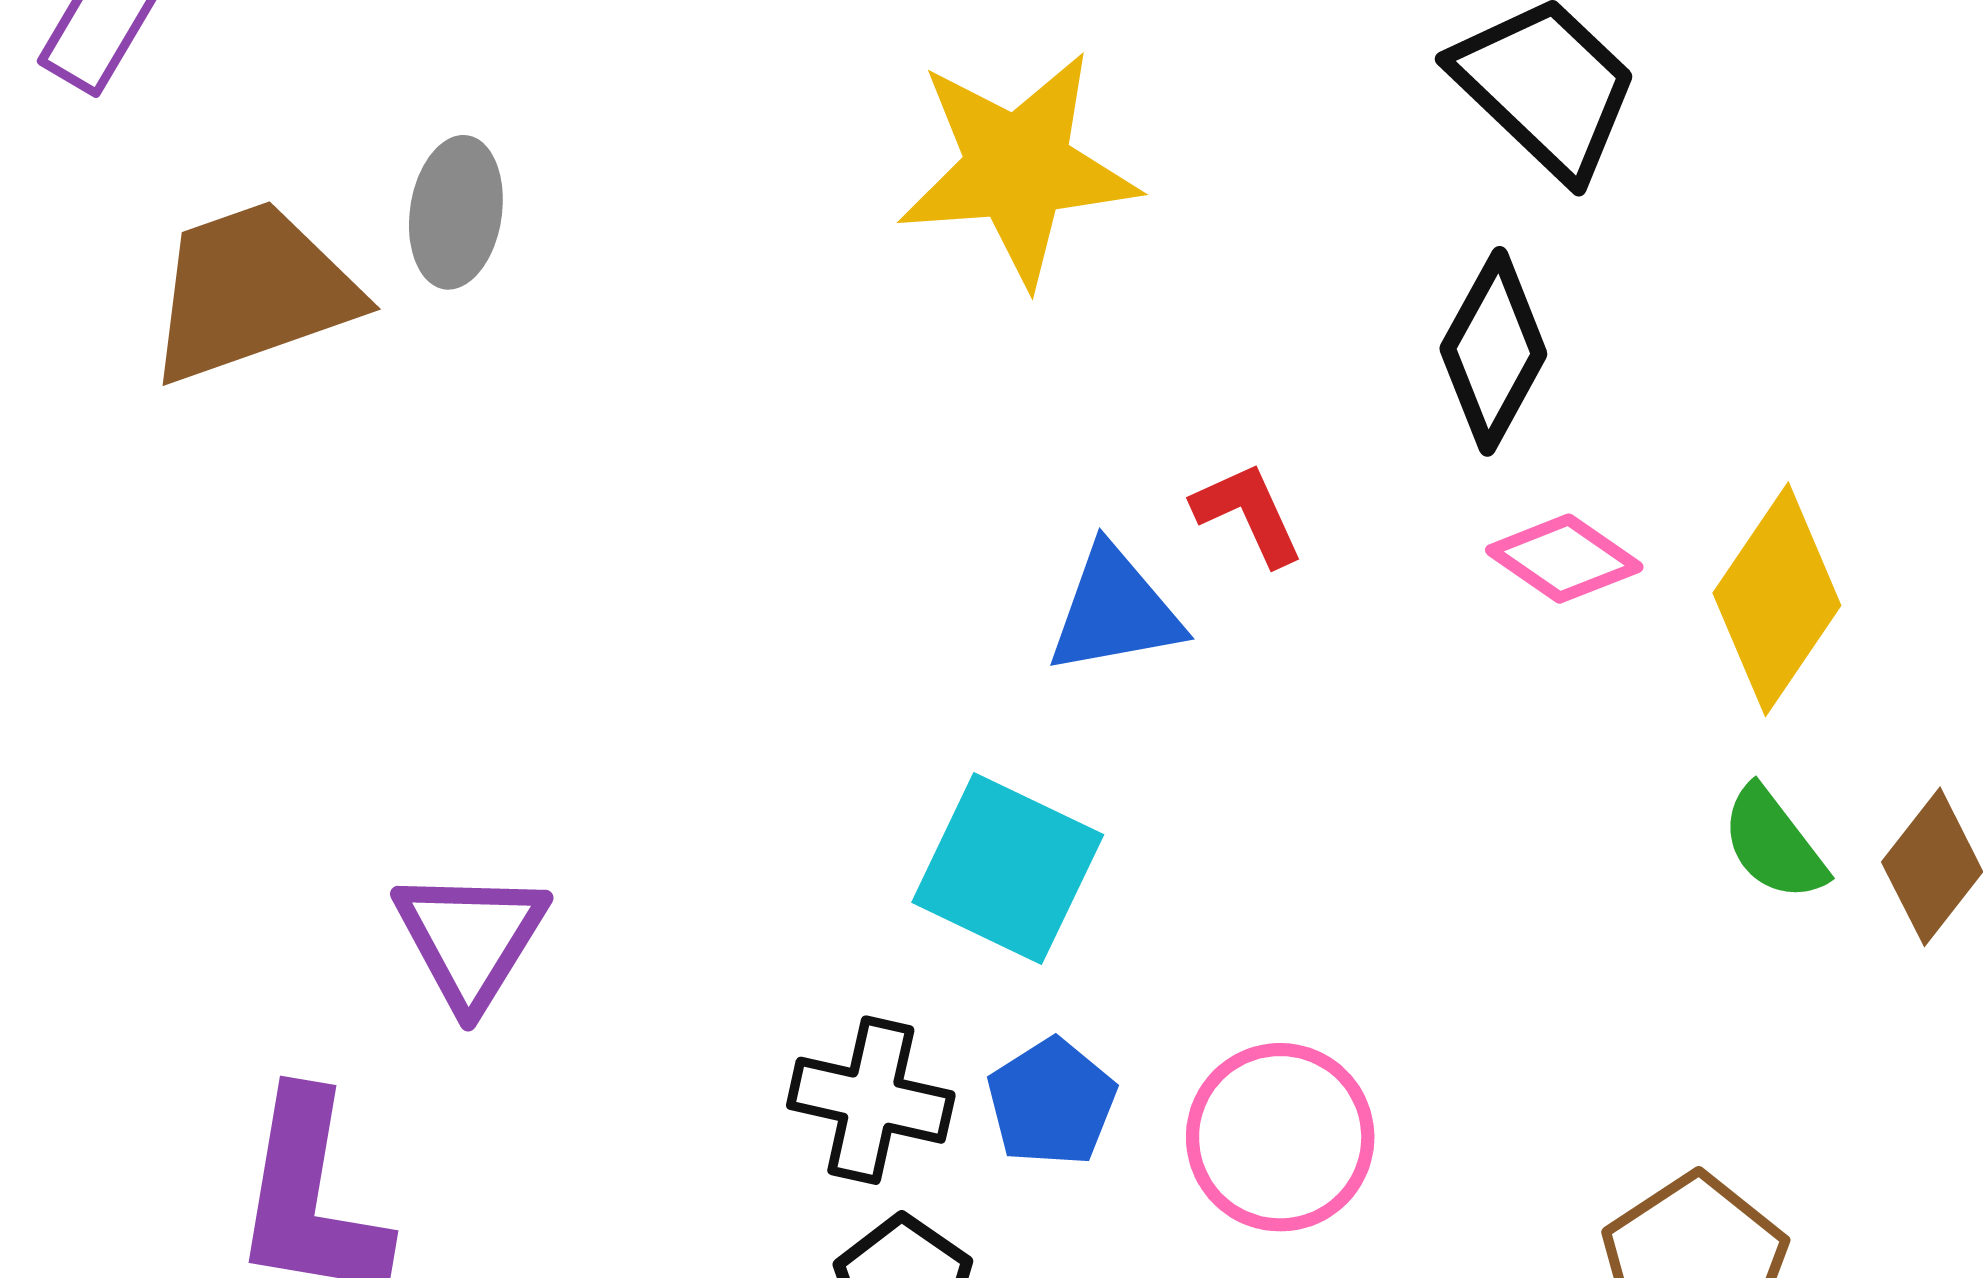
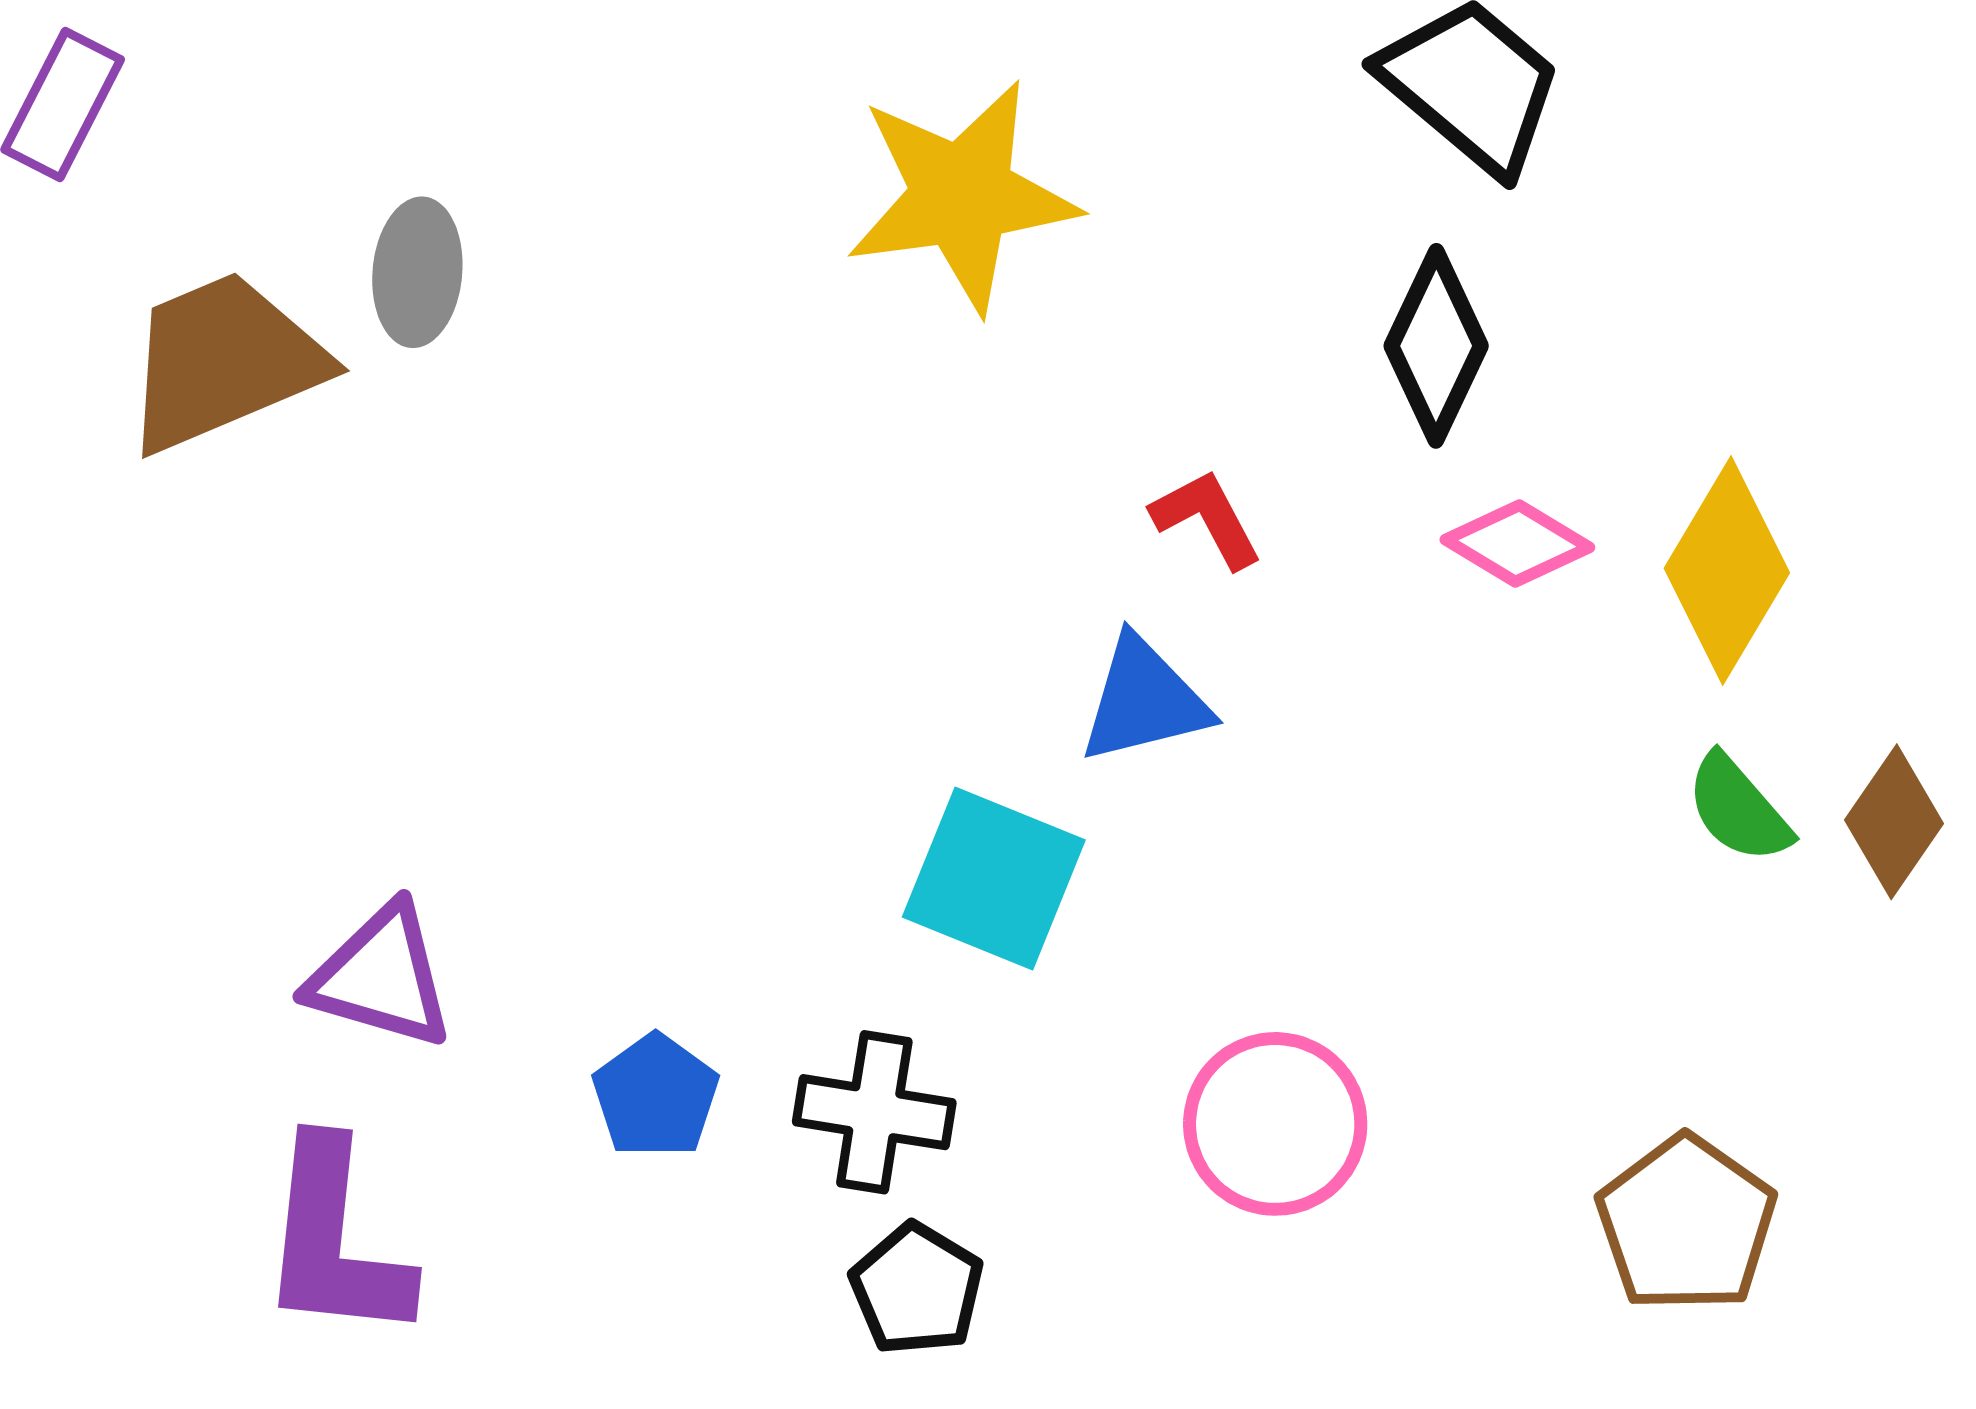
blue triangle: (1115, 611) -> (1144, 700), moved
purple triangle: (470, 938) -> (381, 977), moved, turned -42
blue pentagon: (1052, 1102) -> (656, 1096), moved

